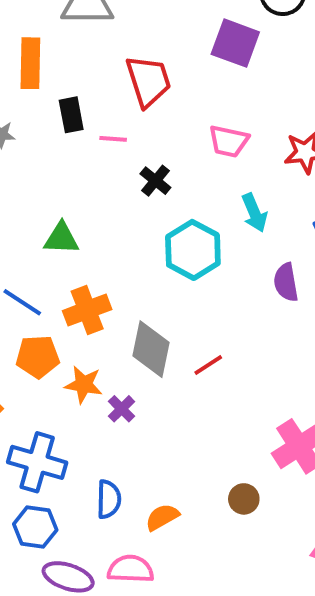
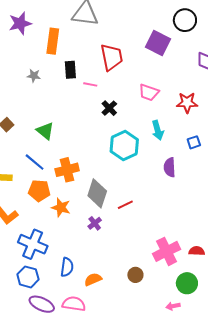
green triangle: (61, 238) -> (45, 131), moved, turned 30
purple cross: (122, 409) -> (95, 223), moved

